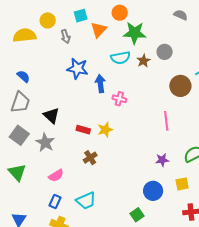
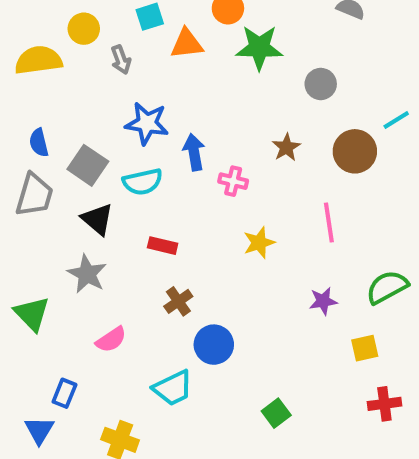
orange triangle: (99, 30) -> (187, 44), turned 42
cyan semicircle: (120, 58) -> (143, 182), moved
brown star: (143, 61) -> (286, 147), moved
blue semicircle: (23, 76) -> (39, 143), turned -144
yellow star: (105, 130) -> (259, 243), moved
gray square: (19, 135) -> (88, 165), moved
green triangle: (17, 172) -> (32, 314), moved
blue circle: (153, 191) -> (214, 345), moved
blue rectangle: (55, 201) -> (64, 393), moved

